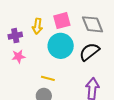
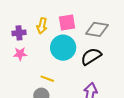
gray diamond: (92, 24) -> (97, 29), turned -65

